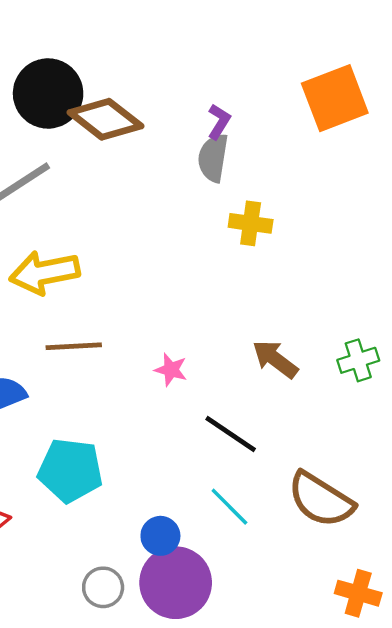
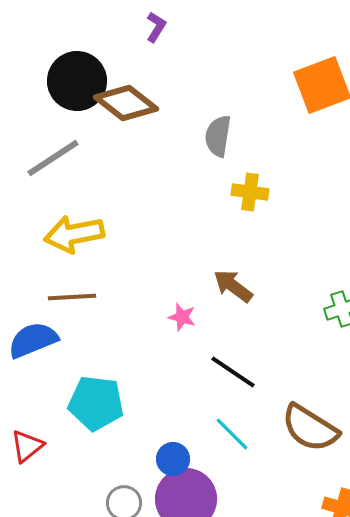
purple L-shape: (219, 122) -> (156, 27), moved
brown line: (74, 346) -> (72, 297), moved
brown arrow: (275, 359) -> (233, 286), moved

